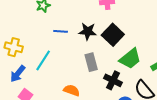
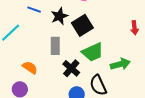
black star: (88, 31) -> (59, 16), turned 30

